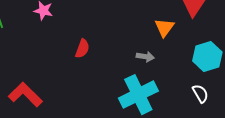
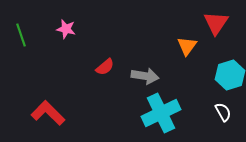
red semicircle: (82, 49) -> (105, 67), turned 30
gray arrow: (145, 57) -> (145, 76), moved, size x1.5

